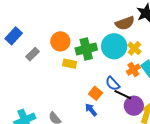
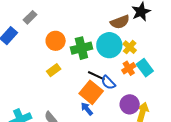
gray rectangle: (32, 54) -> (30, 17), moved
yellow rectangle: (70, 64) -> (54, 70), moved, turned -48
orange square: (95, 93) -> (91, 92), size x1.6
black line: (123, 95) -> (96, 76), moved

